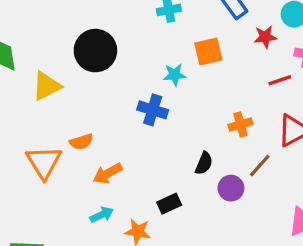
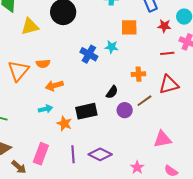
cyan star: (175, 75) -> (112, 47), moved
black rectangle: (169, 204) -> (86, 111), size x1.5

